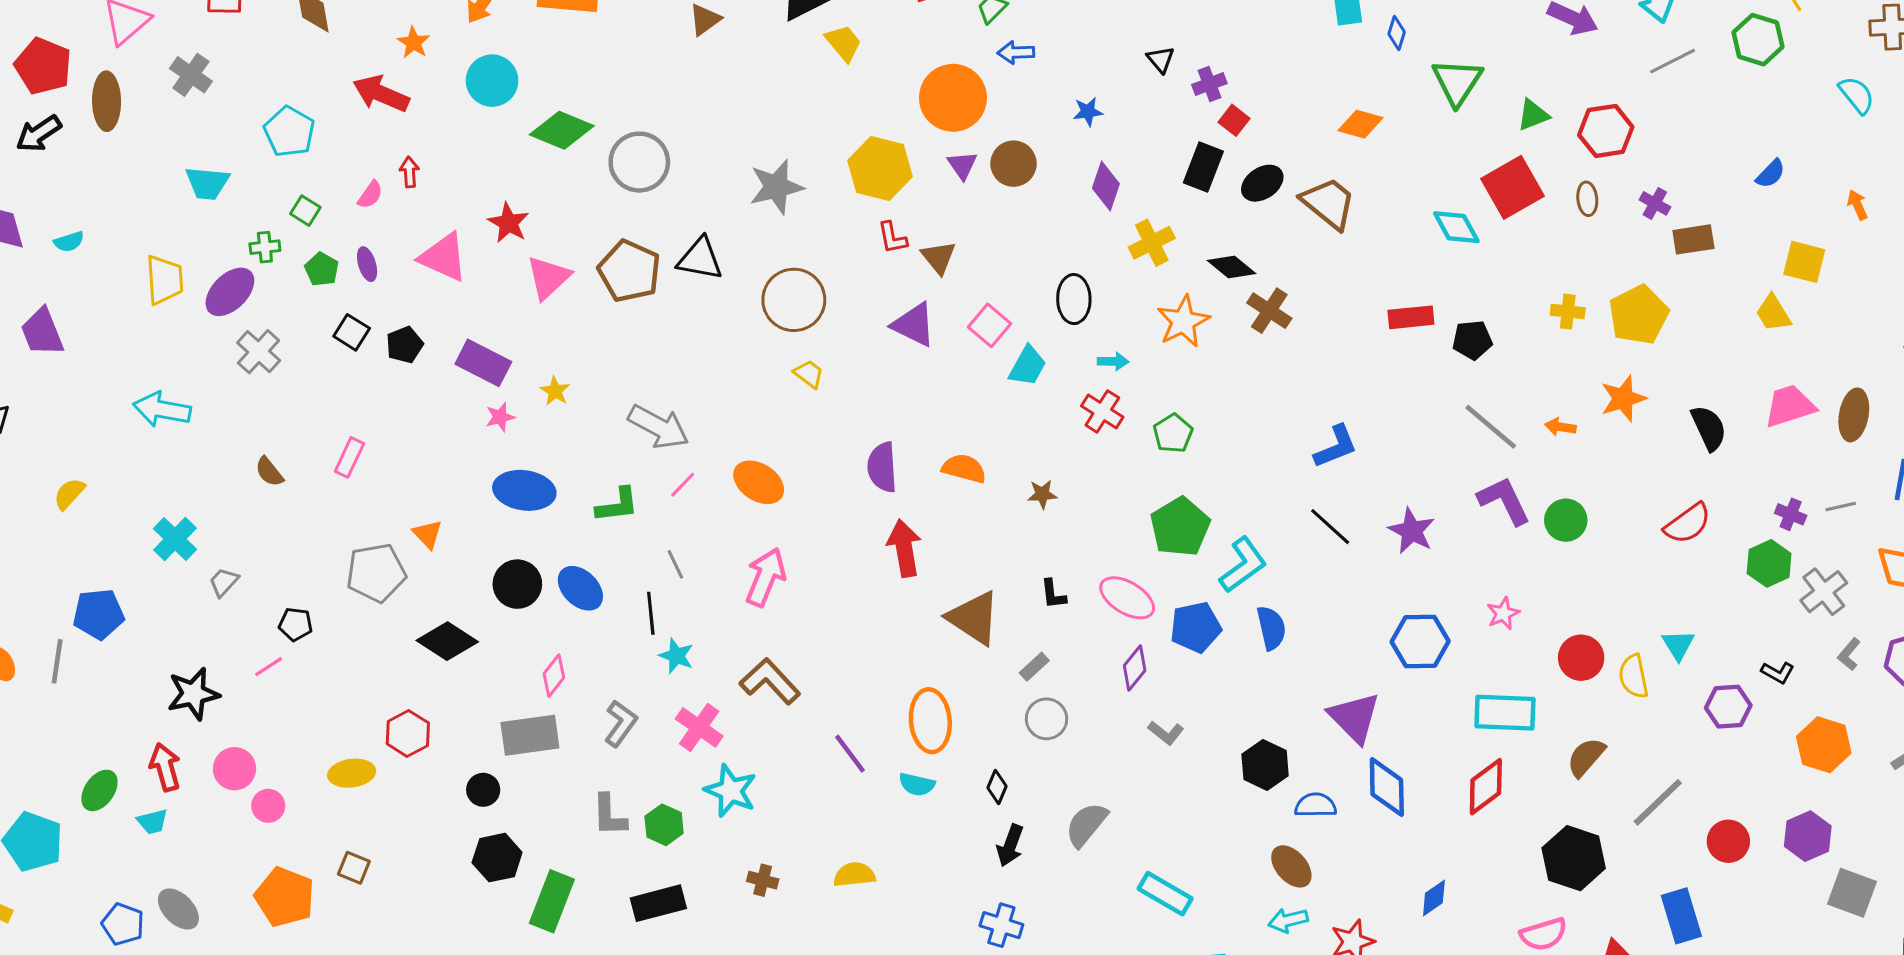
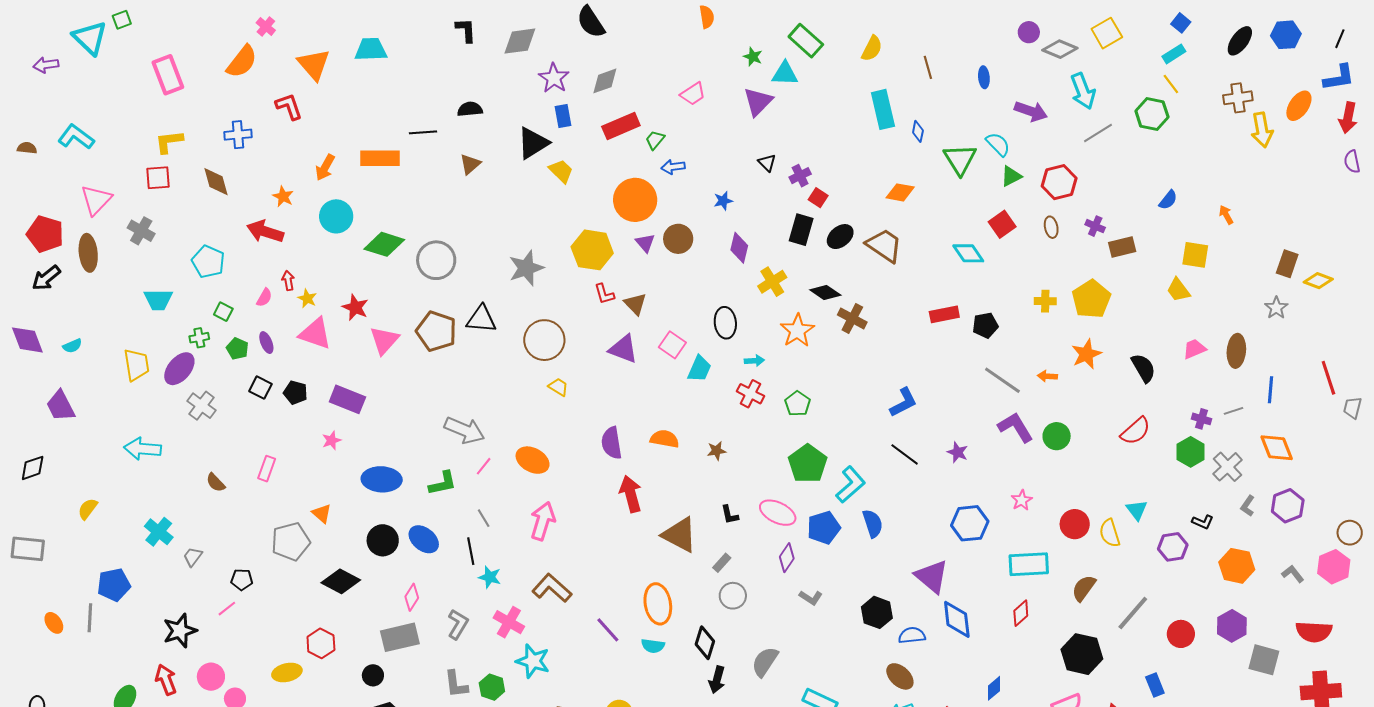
cyan semicircle: (1857, 95) -> (998, 144), moved
red square: (1513, 187) -> (1002, 224), size x0.7
black pentagon: (405, 345) -> (295, 392), turned -30
yellow star: (555, 391) -> (307, 298), moved
pink trapezoid: (1790, 406) -> (1194, 349), size x0.7
pink star: (500, 417) -> (332, 440), moved
purple star: (1412, 531) -> (958, 452), size x0.7
black diamond: (997, 787) -> (705, 643), size x1.5
red diamond: (1486, 787) -> (1021, 613), size x0.7
blue rectangle: (1681, 916) -> (1155, 685), size x0.7

